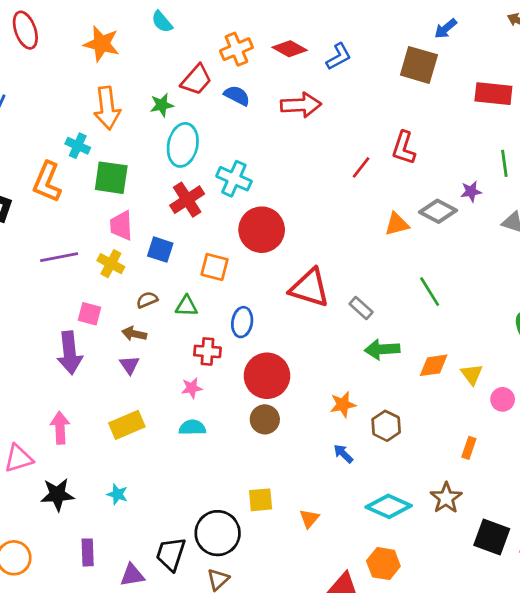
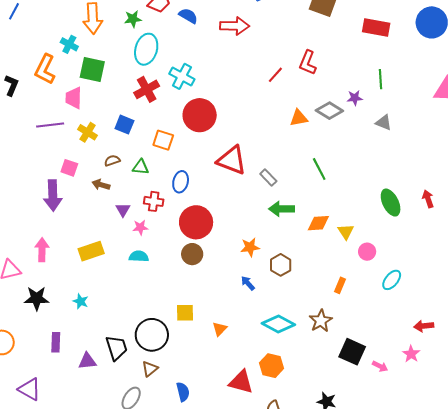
pink trapezoid: (121, 226) -> (74, 98), moved
purple triangle: (129, 365) -> (123, 210), moved
black trapezoid: (171, 554) -> (117, 348), turned 140

